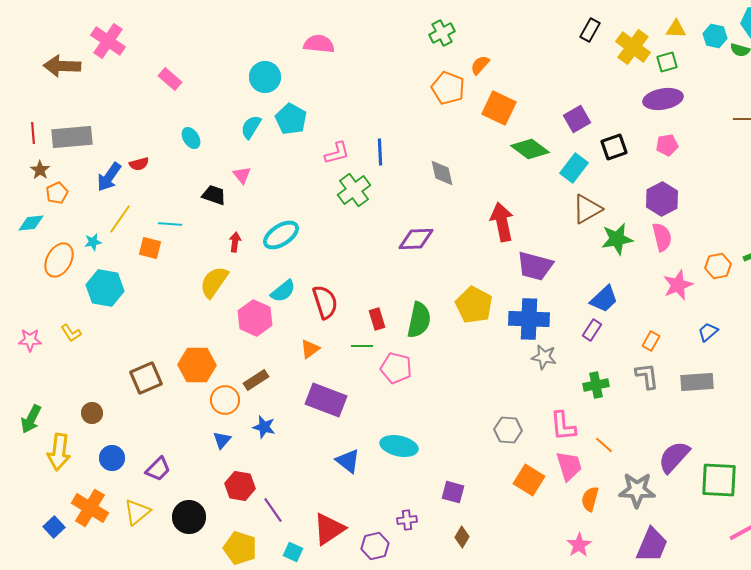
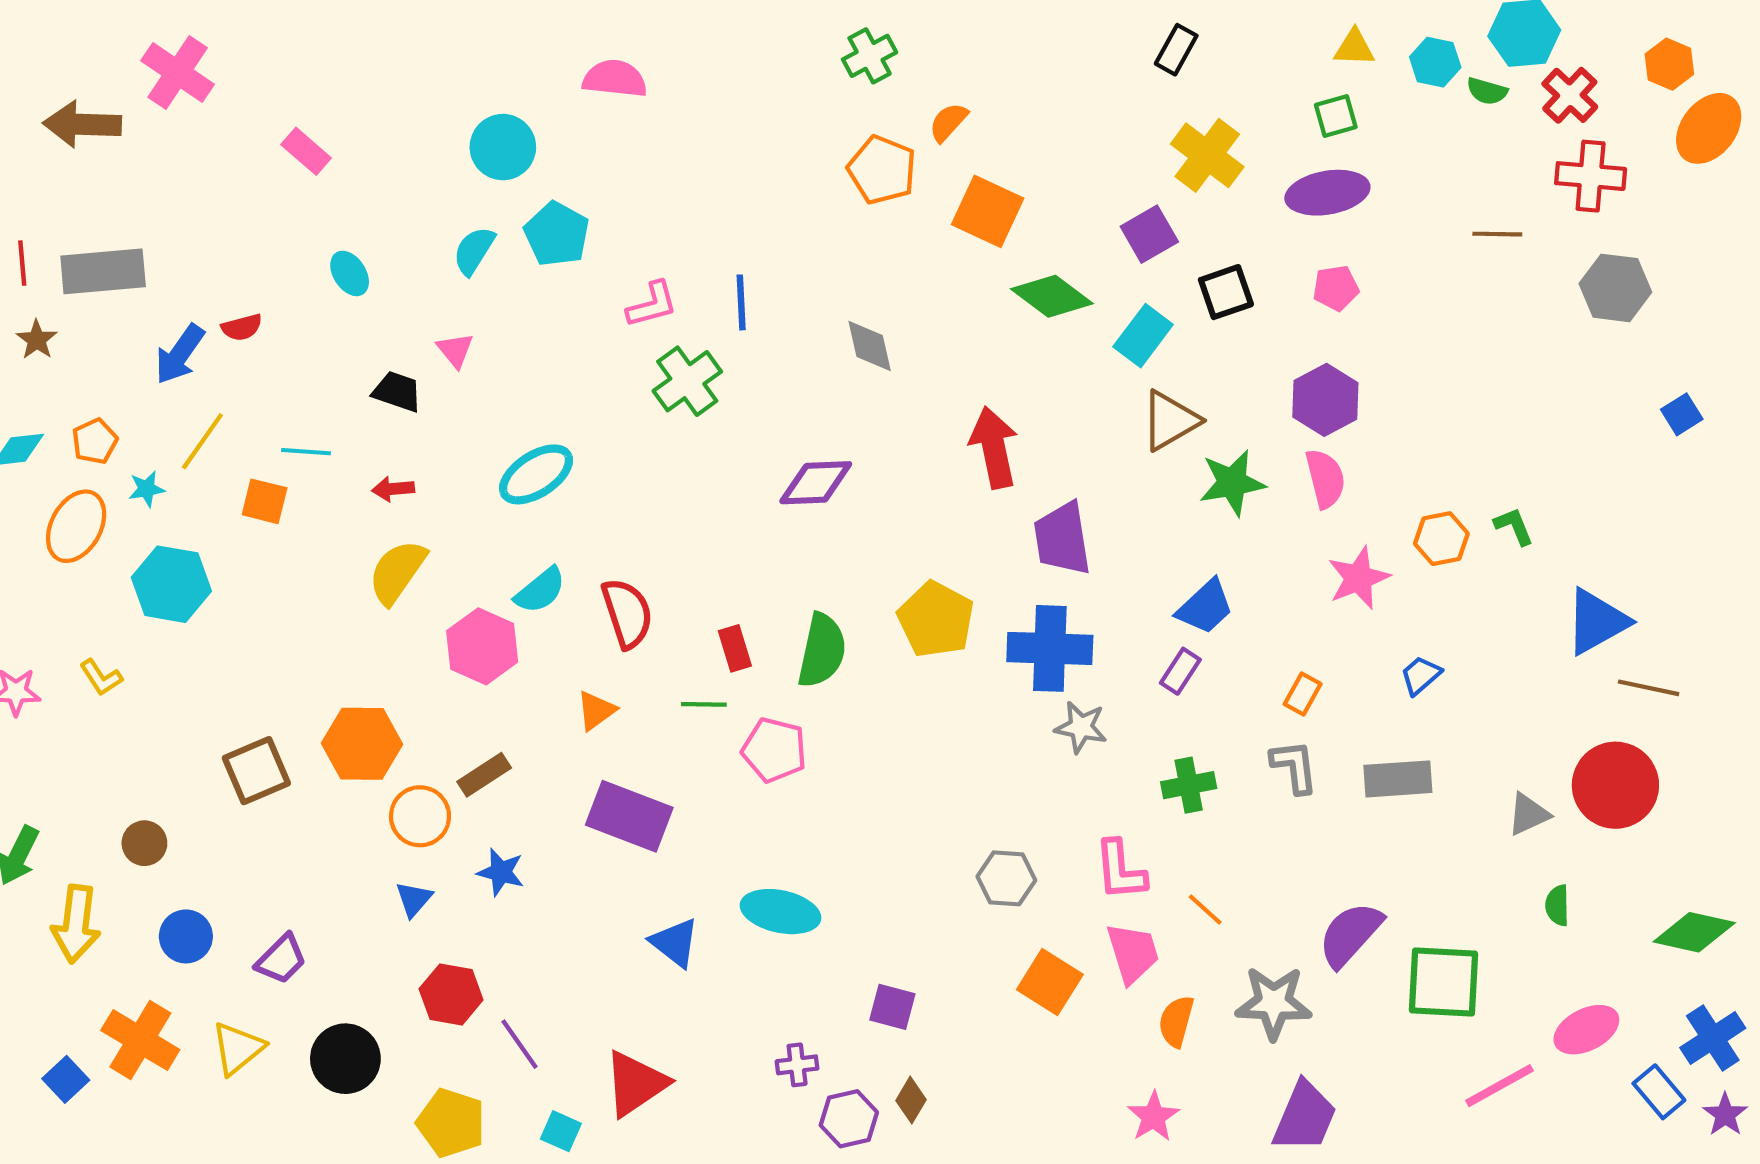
yellow cross: (633, 47) -> (1207, 155), moved
orange pentagon: (57, 193) -> (95, 441), moved
red arrow: (235, 242) -> (393, 489), moved, turned -102
purple trapezoid: (535, 266) -> (1062, 539), turned 66
purple hexagon: (375, 546) -> (849, 1119), moved

